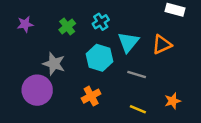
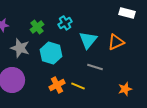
cyan hexagon: (100, 58) -> (51, 53), moved
gray star: (54, 64) -> (20, 48), moved
yellow line: (138, 109) -> (78, 86), moved

